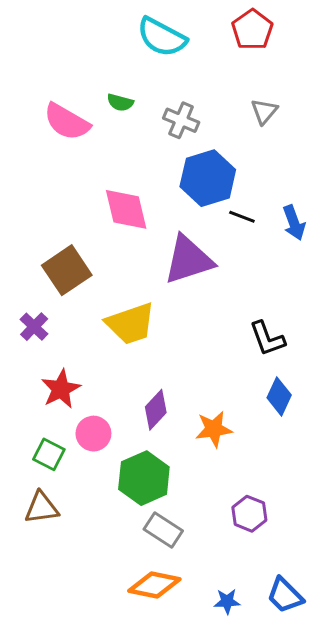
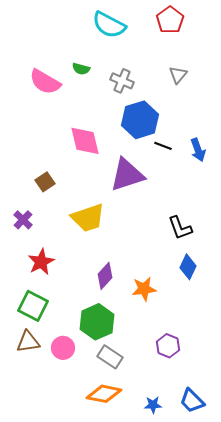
brown square: (67, 270) -> (45, 182), size x0.6
pink circle: (93, 434) -> (63, 348), moved
green square: (49, 454) -> (33, 306), size x1.4

